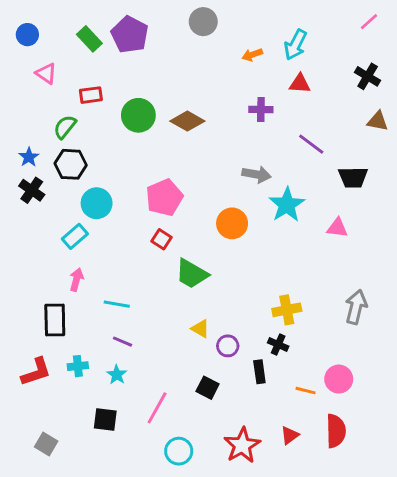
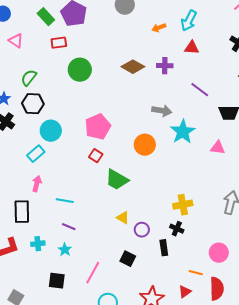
red rectangle: (91, 95) -> (59, 43), moved
brown diamond: (187, 121) -> (133, 67), moved
orange line: (306, 391) -> (196, 273), moved

